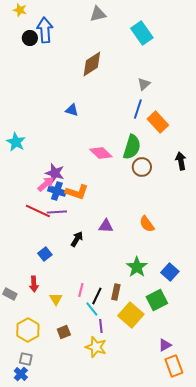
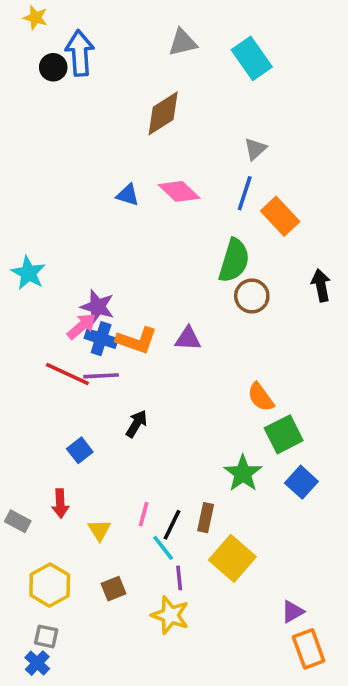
gray triangle: (98, 14) -> (183, 42), moved
cyan star: (16, 142) -> (28, 273), moved
pink diamond: (101, 153) -> (179, 191), moved
purple triangle: (106, 226) -> (188, 339), moved
green square: (157, 300) -> (284, 434), moved

